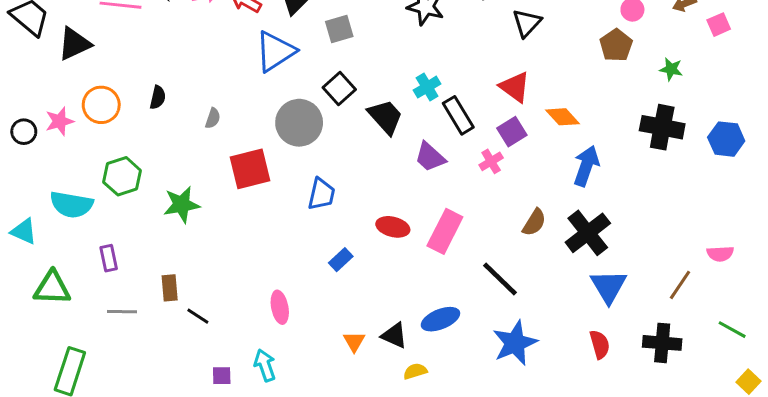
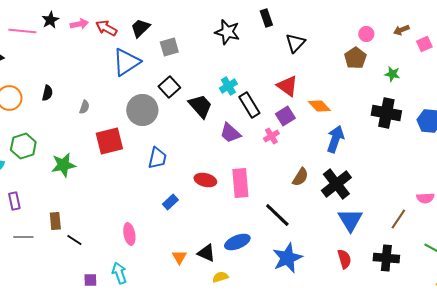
pink rectangle: (445, 231) -> (240, 183), turned -32

